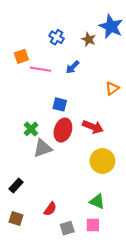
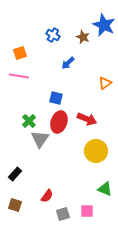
pink line: (41, 69) -> (19, 76), moved
gray triangle: (43, 148) -> (40, 139), turned -36
green triangle: (97, 202) -> (105, 189), moved

